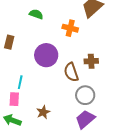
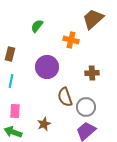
green semicircle: (36, 14) -> (37, 26), turned -72
brown semicircle: (71, 72) -> (65, 97), moved
cyan line: (20, 82) -> (11, 81), moved

